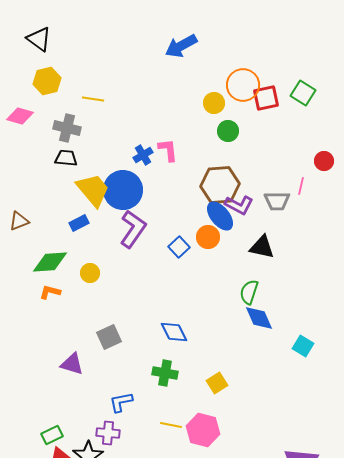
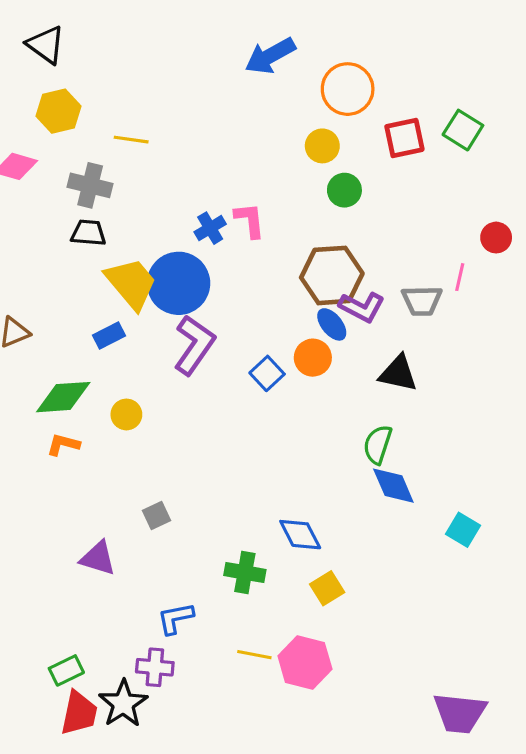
orange circle: (243, 85) -> (348, 89), moved
blue ellipse: (220, 216) -> (332, 324), size x0.7
blue diamond: (174, 332) -> (300, 535), moved
gray square: (109, 337) -> (156, 516), size x0.7

